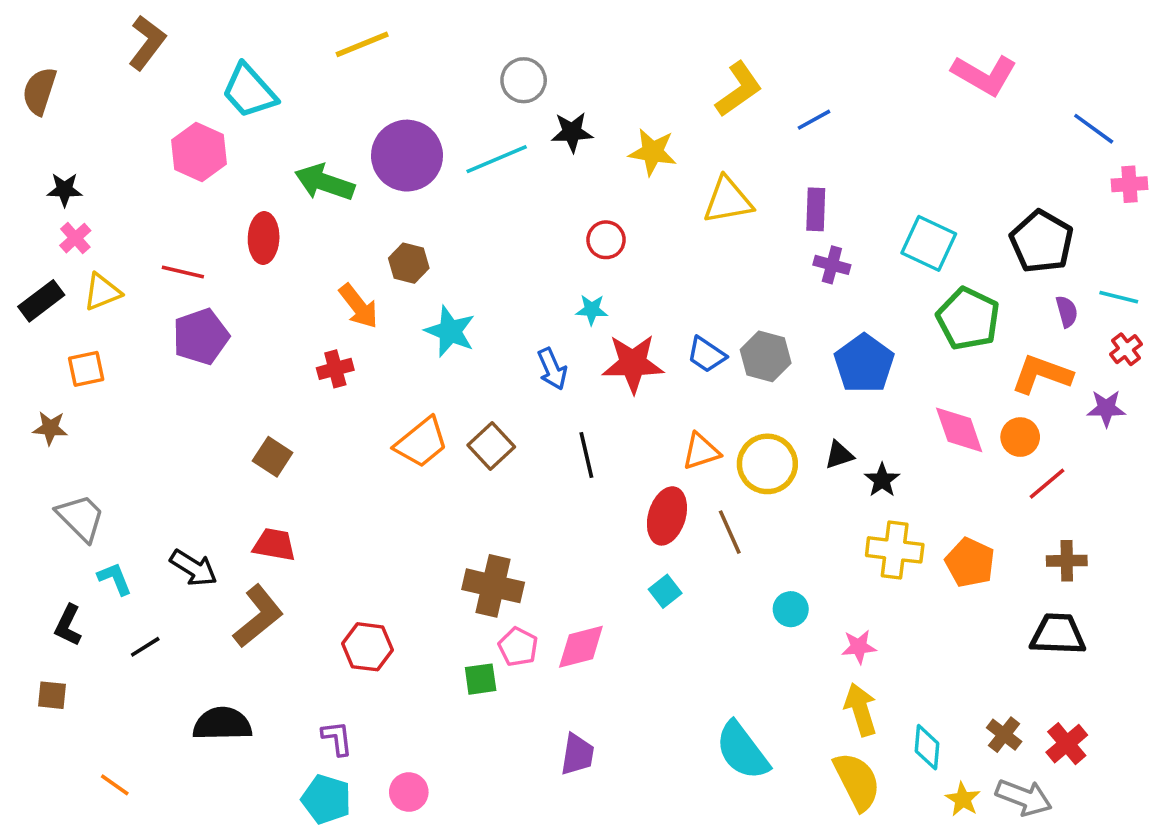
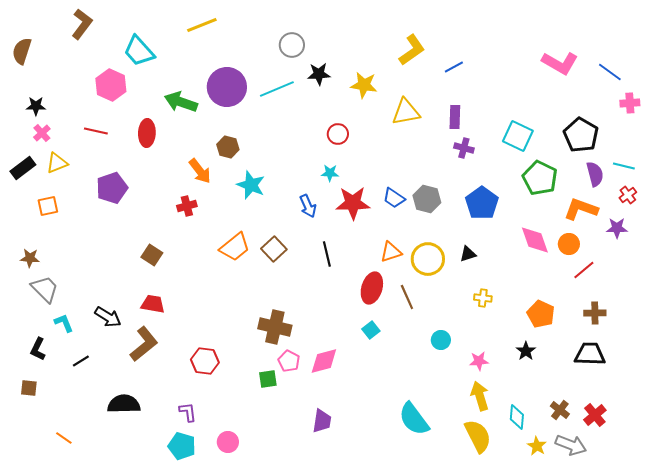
pink L-shape: (984, 75) -> (560, 63), moved
red line: (183, 272) -> (96, 131), moved
purple semicircle: (1067, 312) -> (595, 174), size x1.4
brown star: (50, 428) -> (30, 258), moved
black star: (882, 480) -> (526, 351), moved
yellow cross: (895, 550) -> (483, 298), moved, size x0.6

